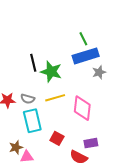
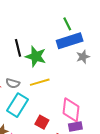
pink diamond: (82, 108) -> (71, 110), moved
cyan rectangle: (32, 121) -> (17, 105), turned 45

